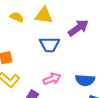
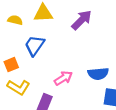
blue trapezoid: (50, 45) -> (34, 45), moved, turned 135

